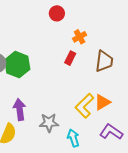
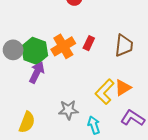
orange cross: (80, 37) -> (63, 46), moved, size x1.6
purple arrow: (20, 109) -> (37, 72), moved, turned 35

